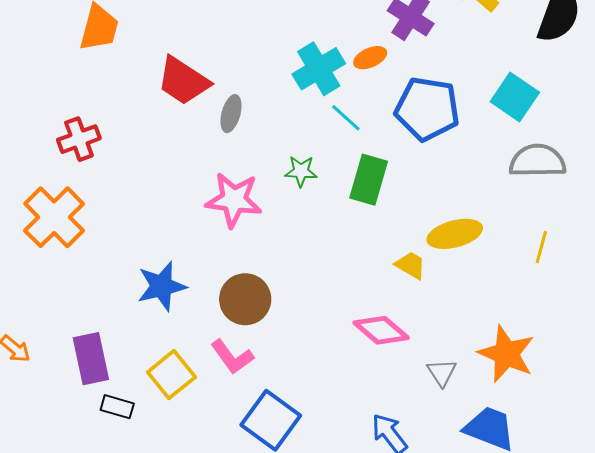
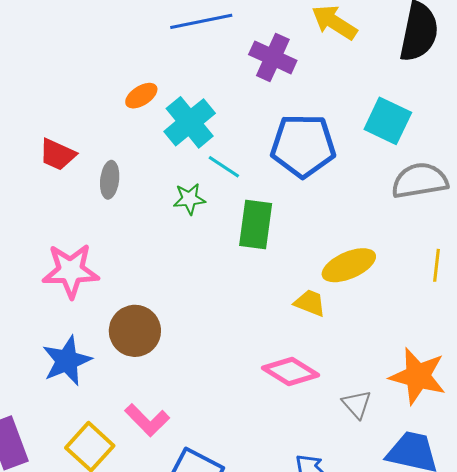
orange ellipse: (370, 58) -> (141, 96), moved
red trapezoid: (183, 81) -> (57, 154), size x0.7
green star: (301, 171) -> (189, 199), moved
pink star: (234, 200) -> (71, 271), moved
brown circle: (245, 299) -> (135, 331), moved

